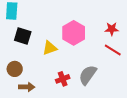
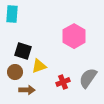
black square: (23, 36) -> (23, 51), moved
yellow triangle: (50, 48) -> (39, 66), moved

